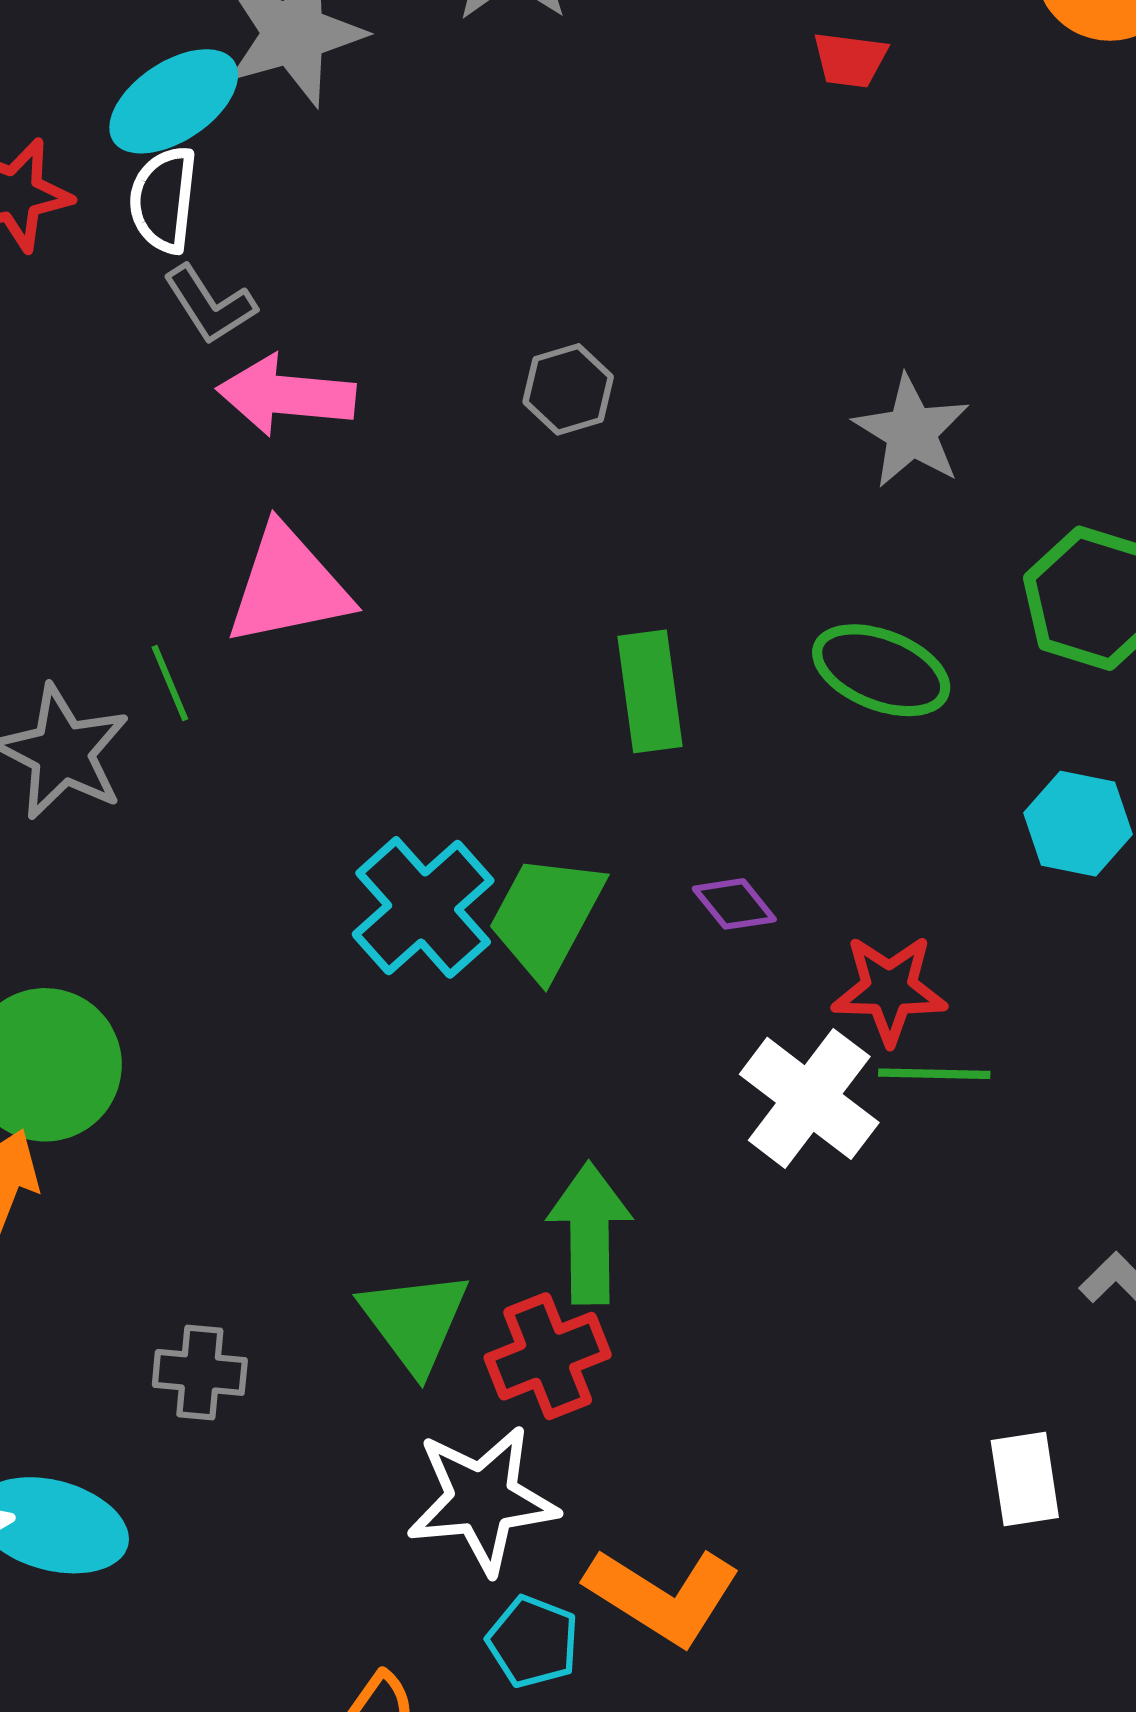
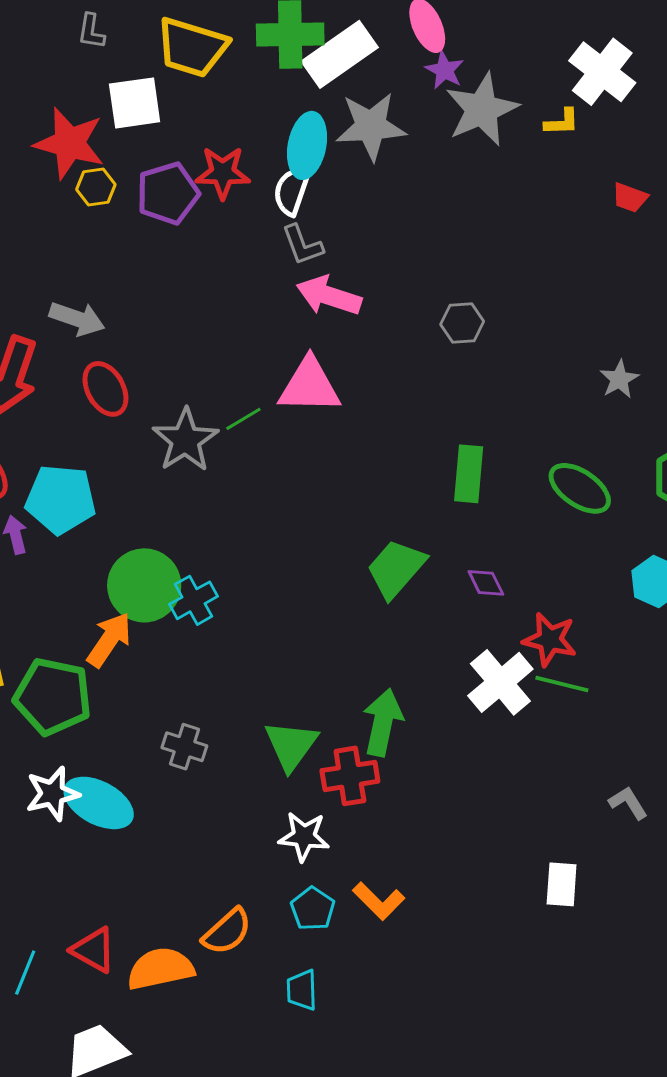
cyan ellipse: (174, 101) -> (307, 145), turned -58
gray star: (911, 432) -> (619, 379), size x0.7
green line: (170, 683) -> (243, 419), turned 69
cyan cross: (423, 907) -> (193, 600), moved, size x0.7
white star: (482, 1500) -> (304, 836), size x0.7
orange L-shape: (663, 1596) -> (379, 901), size x0.7

